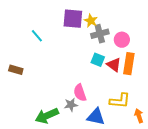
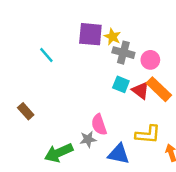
gray cross: (100, 34) -> (123, 53), turned 30
orange rectangle: (129, 64) -> (159, 89), turned -55
brown rectangle: (16, 70) -> (26, 111), moved, turned 32

